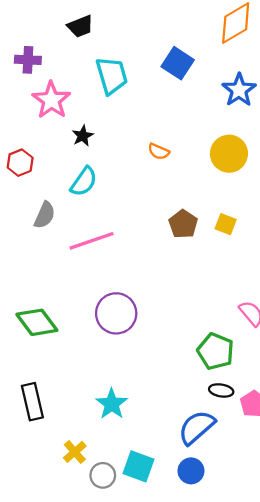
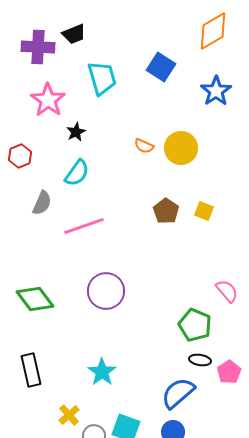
purple cross: (28, 60) -> (38, 47), moved, size x1.4
yellow circle: (229, 154) -> (181, 148), moved

